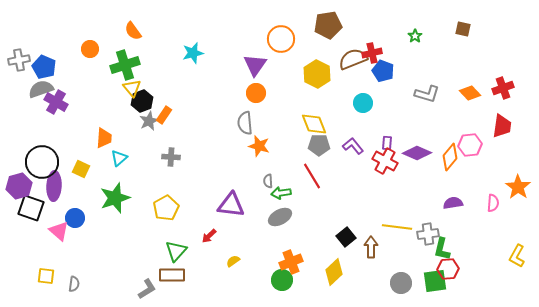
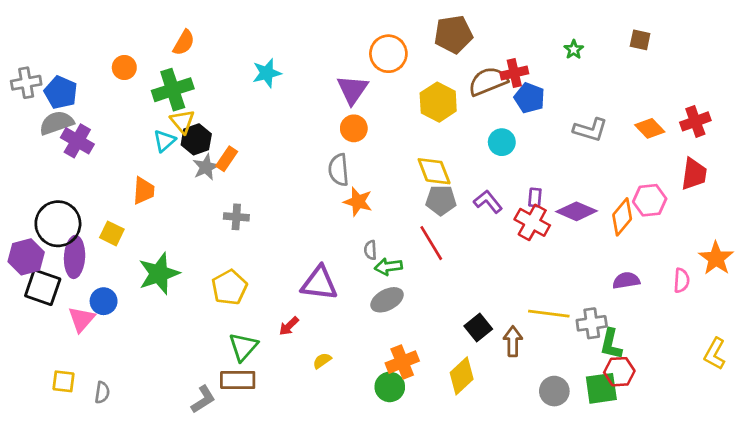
orange semicircle: (133, 31) -> (184, 43), turned -114
cyan triangle: (119, 158) -> (164, 141), moved
pink triangle: (59, 231) -> (81, 319), turned 30

